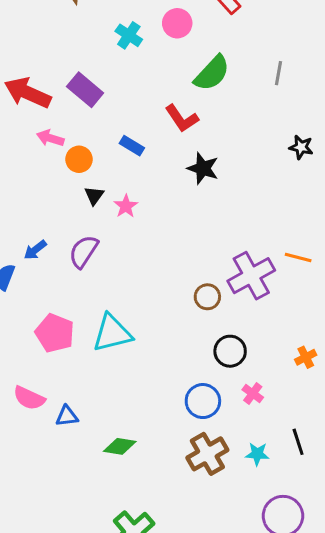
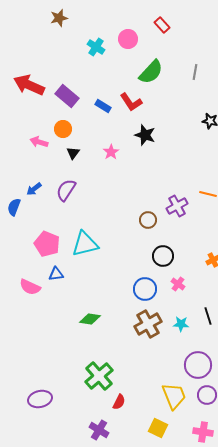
purple rectangle: (85, 90) -> (67, 96), moved
pink arrow: (50, 138) -> (39, 142), moved
blue rectangle: (132, 146) -> (103, 106), moved
pink star: (126, 206) -> (111, 152), moved
purple cross: (251, 276) -> (177, 206), size x0.7
blue triangle: (67, 416) -> (56, 274), moved

